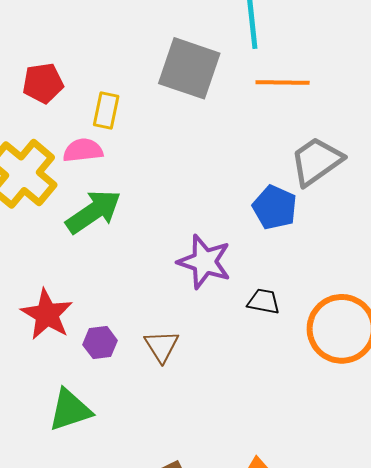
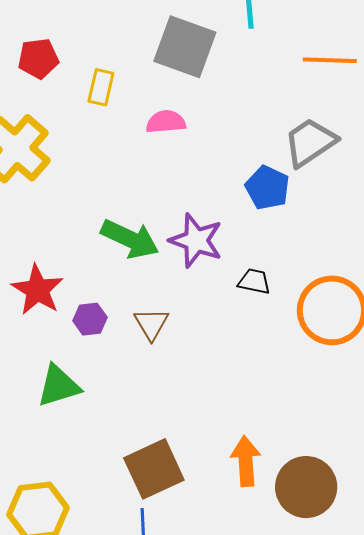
orange line: (283, 83) -> (330, 60), moved
pink semicircle: (83, 150) -> (166, 122), moved
green arrow: (93, 212) -> (130, 239), moved, turned 58

